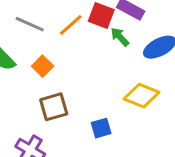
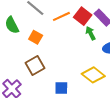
orange square: (43, 66) -> (36, 37), turned -32
brown square: (54, 107) -> (35, 65), turned -30

